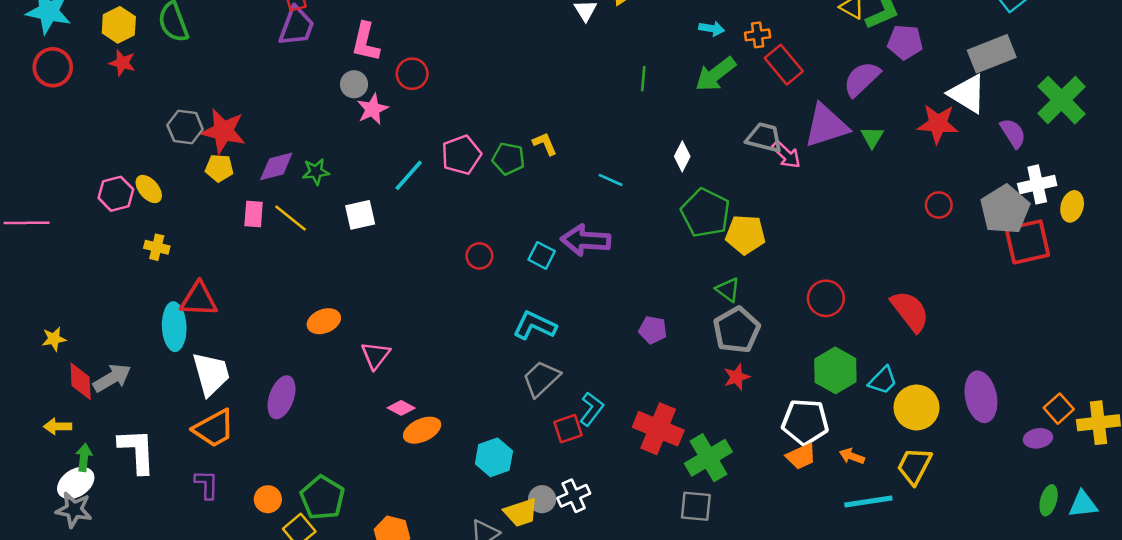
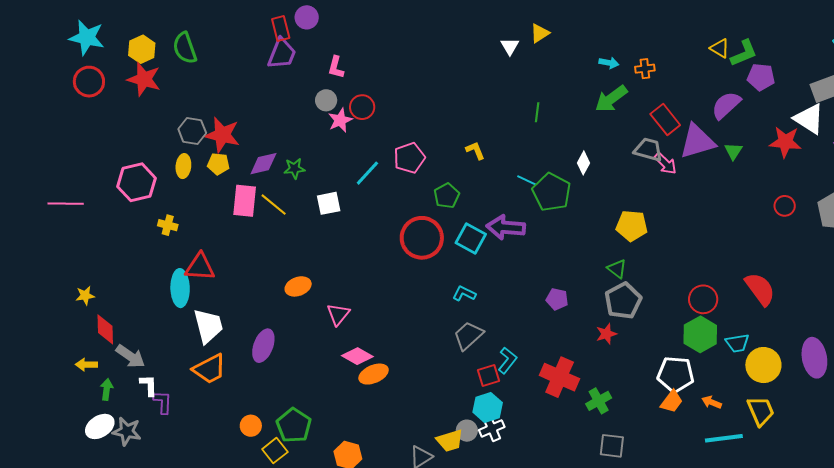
pink L-shape: (366, 42) -> (336, 67), size x0.7
red star: (122, 63) -> (144, 79), size x1.6
red rectangle: (784, 65) -> (665, 120), moved
red circle: (412, 74) -> (362, 107), moved
green line: (643, 79) -> (537, 112), moved
green pentagon: (508, 159) -> (447, 196), moved, turned 30
yellow ellipse: (149, 189) -> (183, 166), moved, turned 45
pink hexagon: (116, 194) -> (137, 182), size x1.4
green pentagon: (705, 213) -> (552, 192), moved
pink rectangle: (254, 214) -> (245, 201), size x1.5
cyan square: (542, 255) -> (471, 239), size x1.4
red circle: (479, 256) -> (422, 238), size x2.0
red circle: (826, 298) -> (703, 299), moved
cyan L-shape: (535, 325) -> (464, 294), size x0.7
red star: (737, 377) -> (606, 334), moved
gray arrow: (112, 378) -> (130, 356), moved, turned 64
cyan trapezoid: (883, 380) -> (737, 343), turned 35
pink diamond: (401, 408) -> (357, 356), size x1.4
white L-shape: (137, 451) -> (149, 385), size x0.6
orange trapezoid: (801, 456) -> (672, 401), turned -30
cyan hexagon: (494, 457) -> (488, 407), moved
green cross: (708, 458) -> (599, 401), size x0.7
yellow trapezoid: (914, 466) -> (761, 411), turned 128
white ellipse: (76, 483) -> (100, 426), moved
purple L-shape: (207, 484) -> (163, 402), moved
gray square: (696, 506) -> (612, 446), moved
gray star: (74, 510) -> (127, 431), moved

